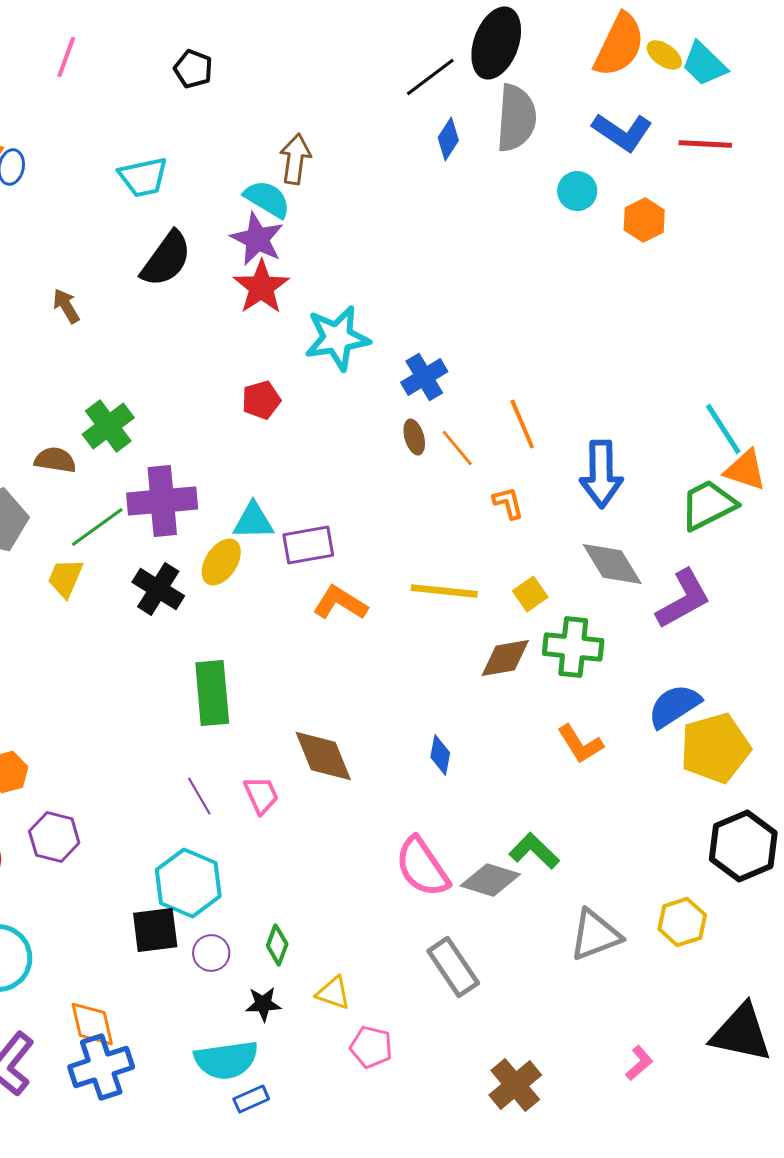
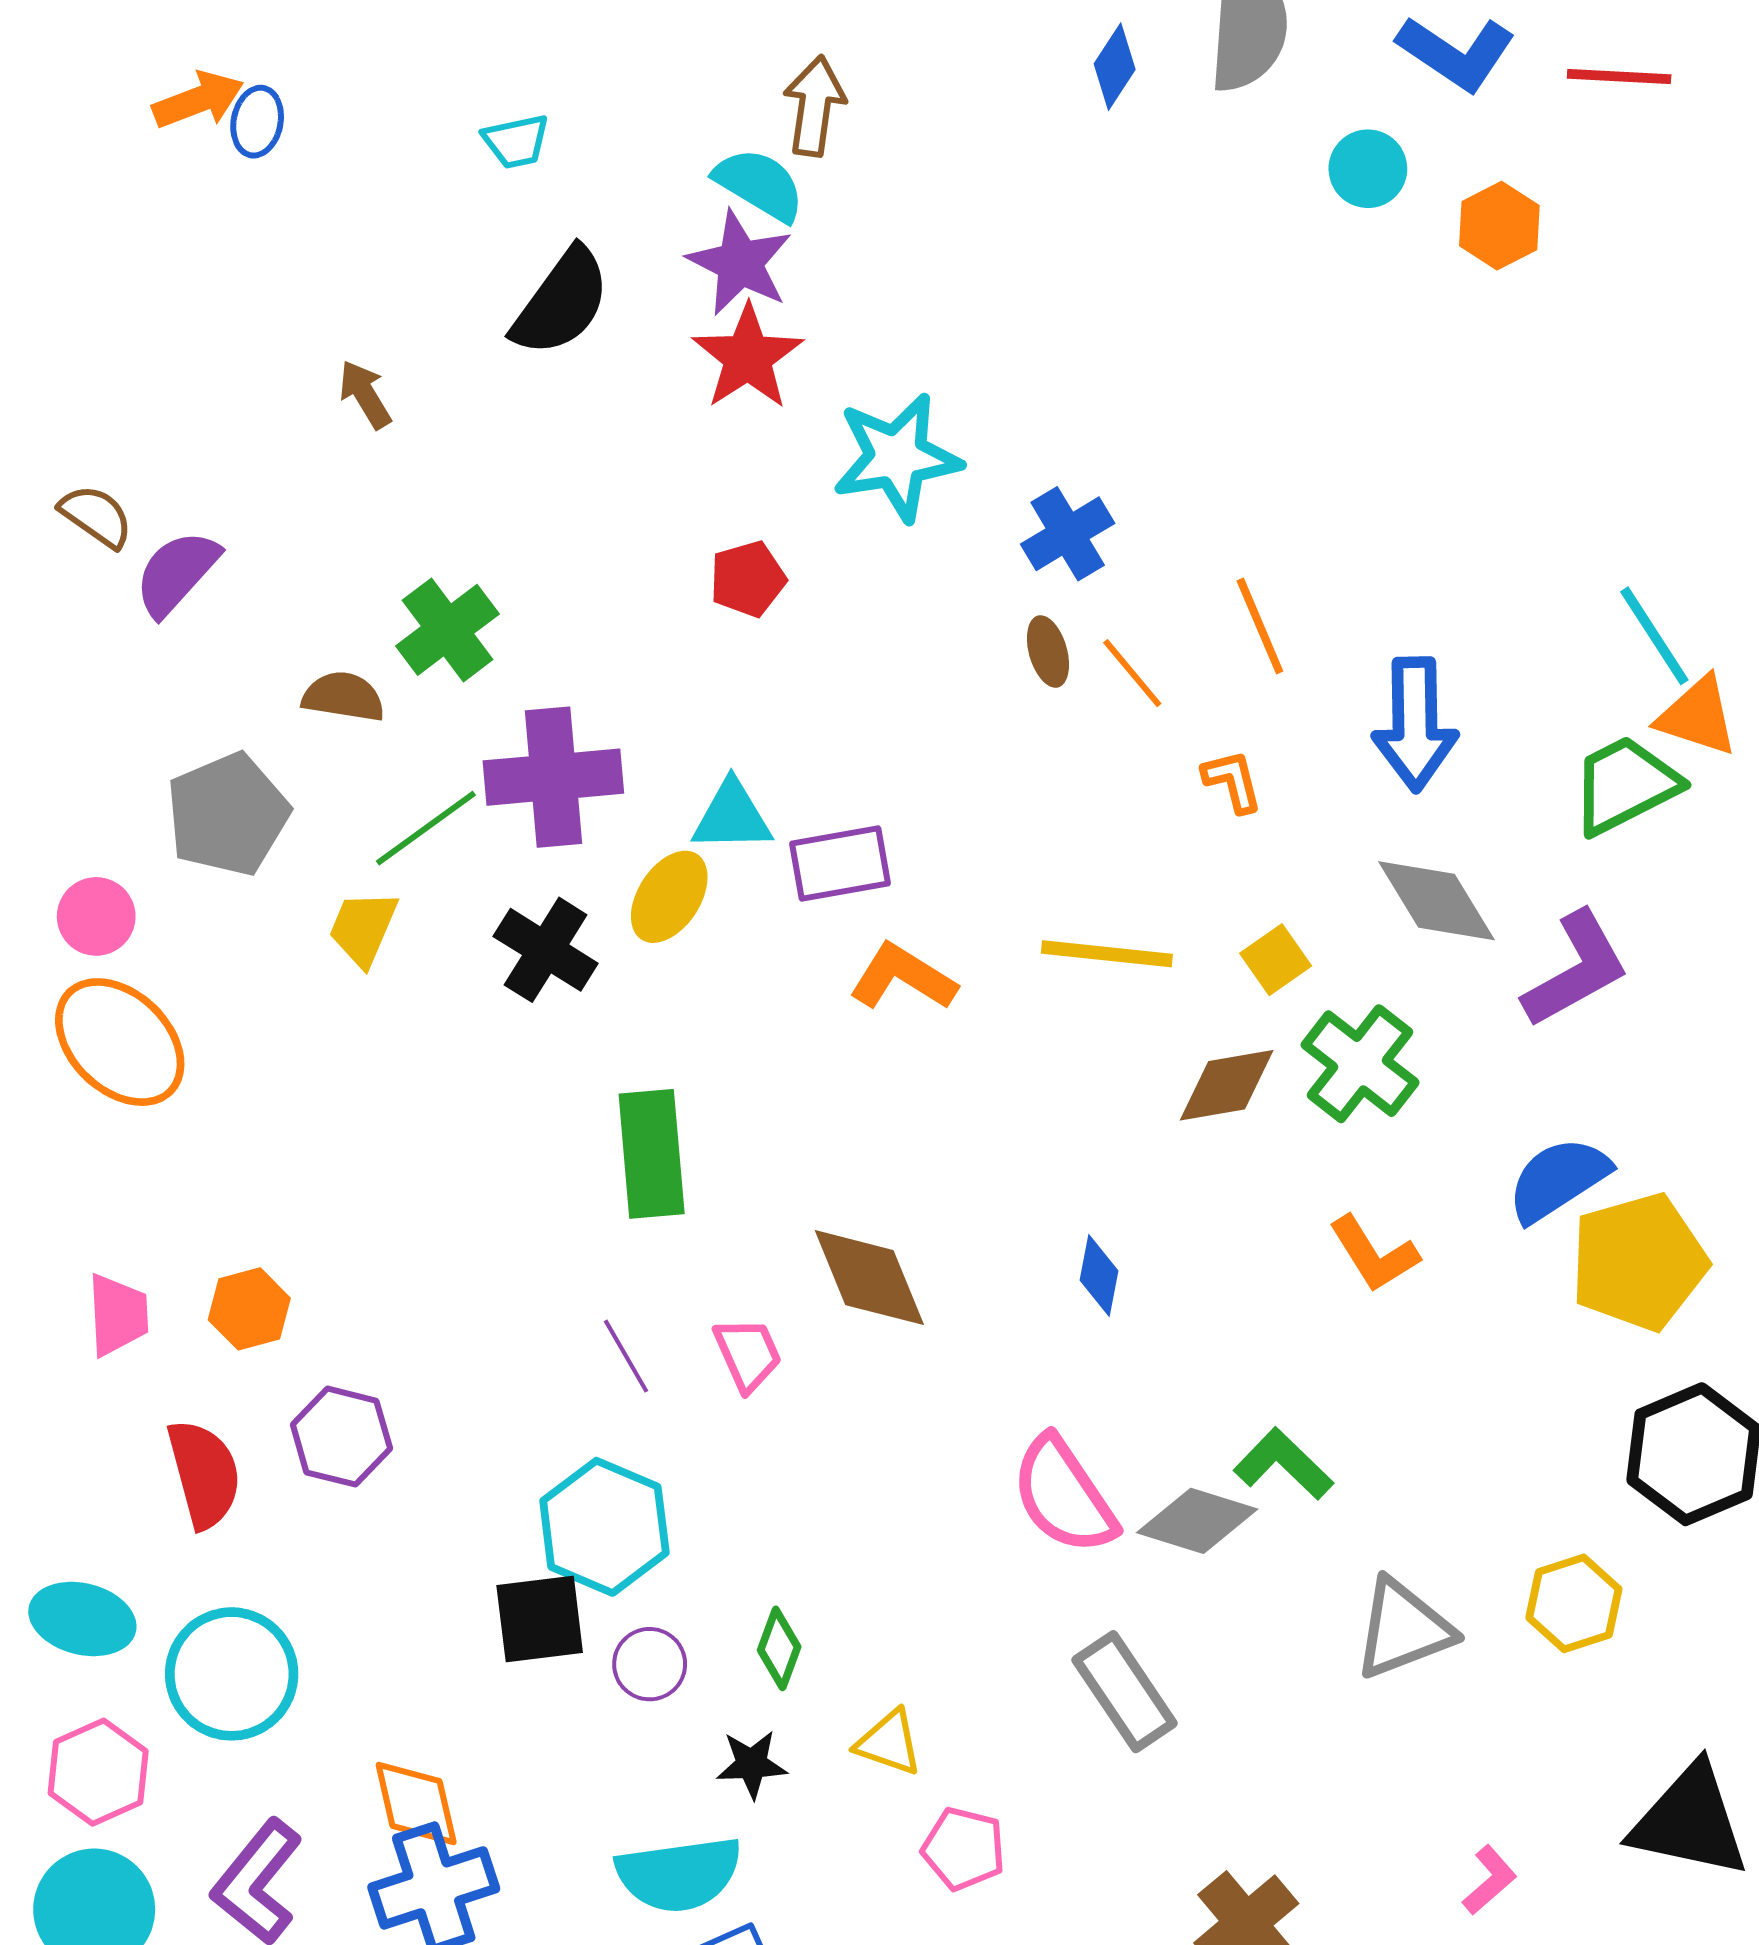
cyan trapezoid: (143, 177) -> (516, 141), size x0.7
green cross: (573, 647) -> (1360, 1064), turned 32

